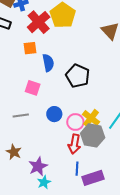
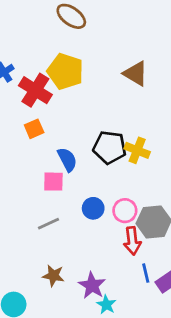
blue semicircle: (48, 63) -> (67, 159), moved
yellow cross: (91, 118) -> (137, 150), moved

